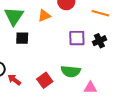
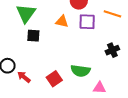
orange triangle: (44, 16) -> (62, 21), moved, turned 32
purple square: (77, 38) -> (87, 22), moved
black cross: (99, 41) -> (112, 50), moved

